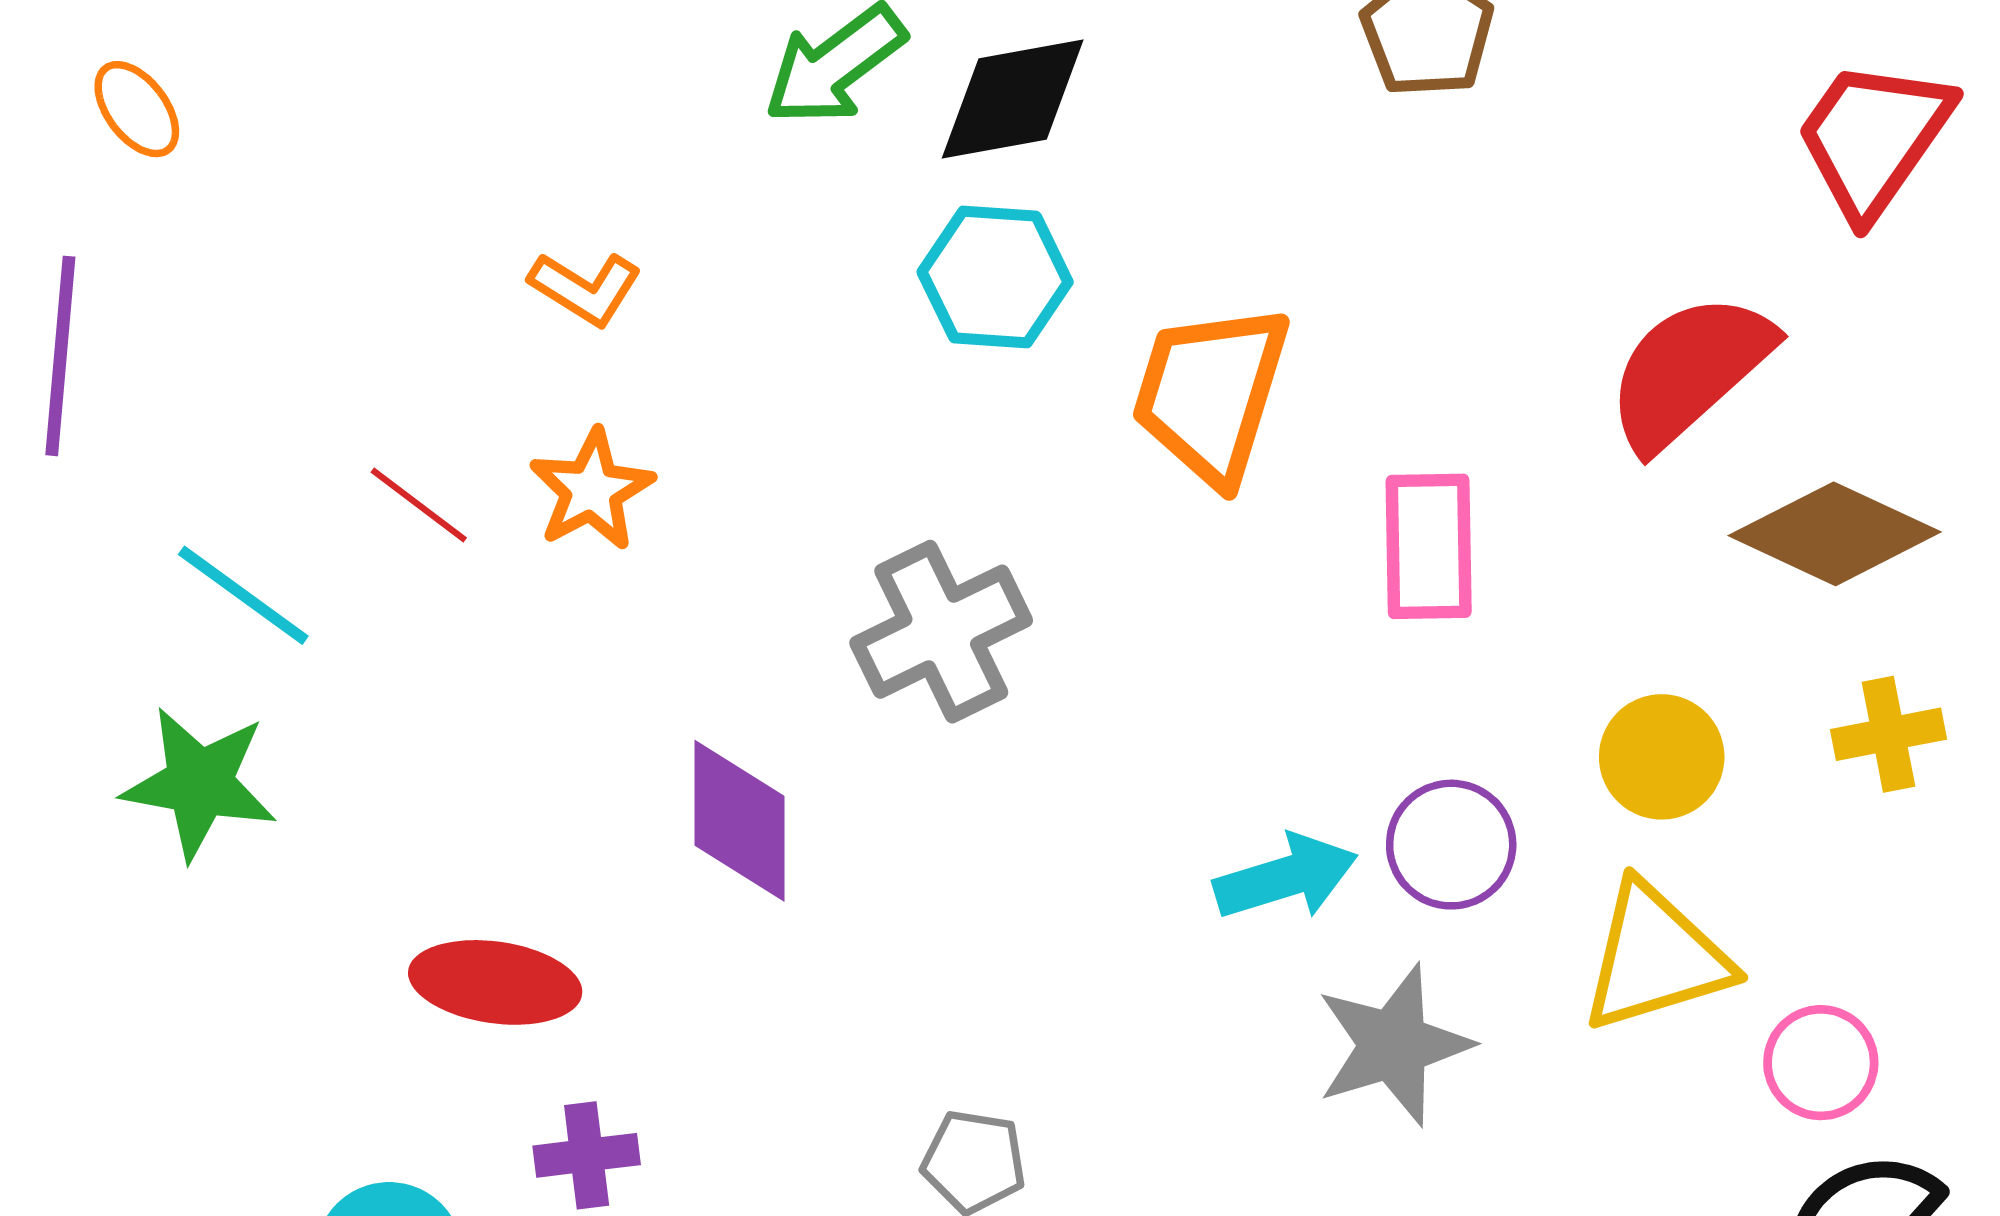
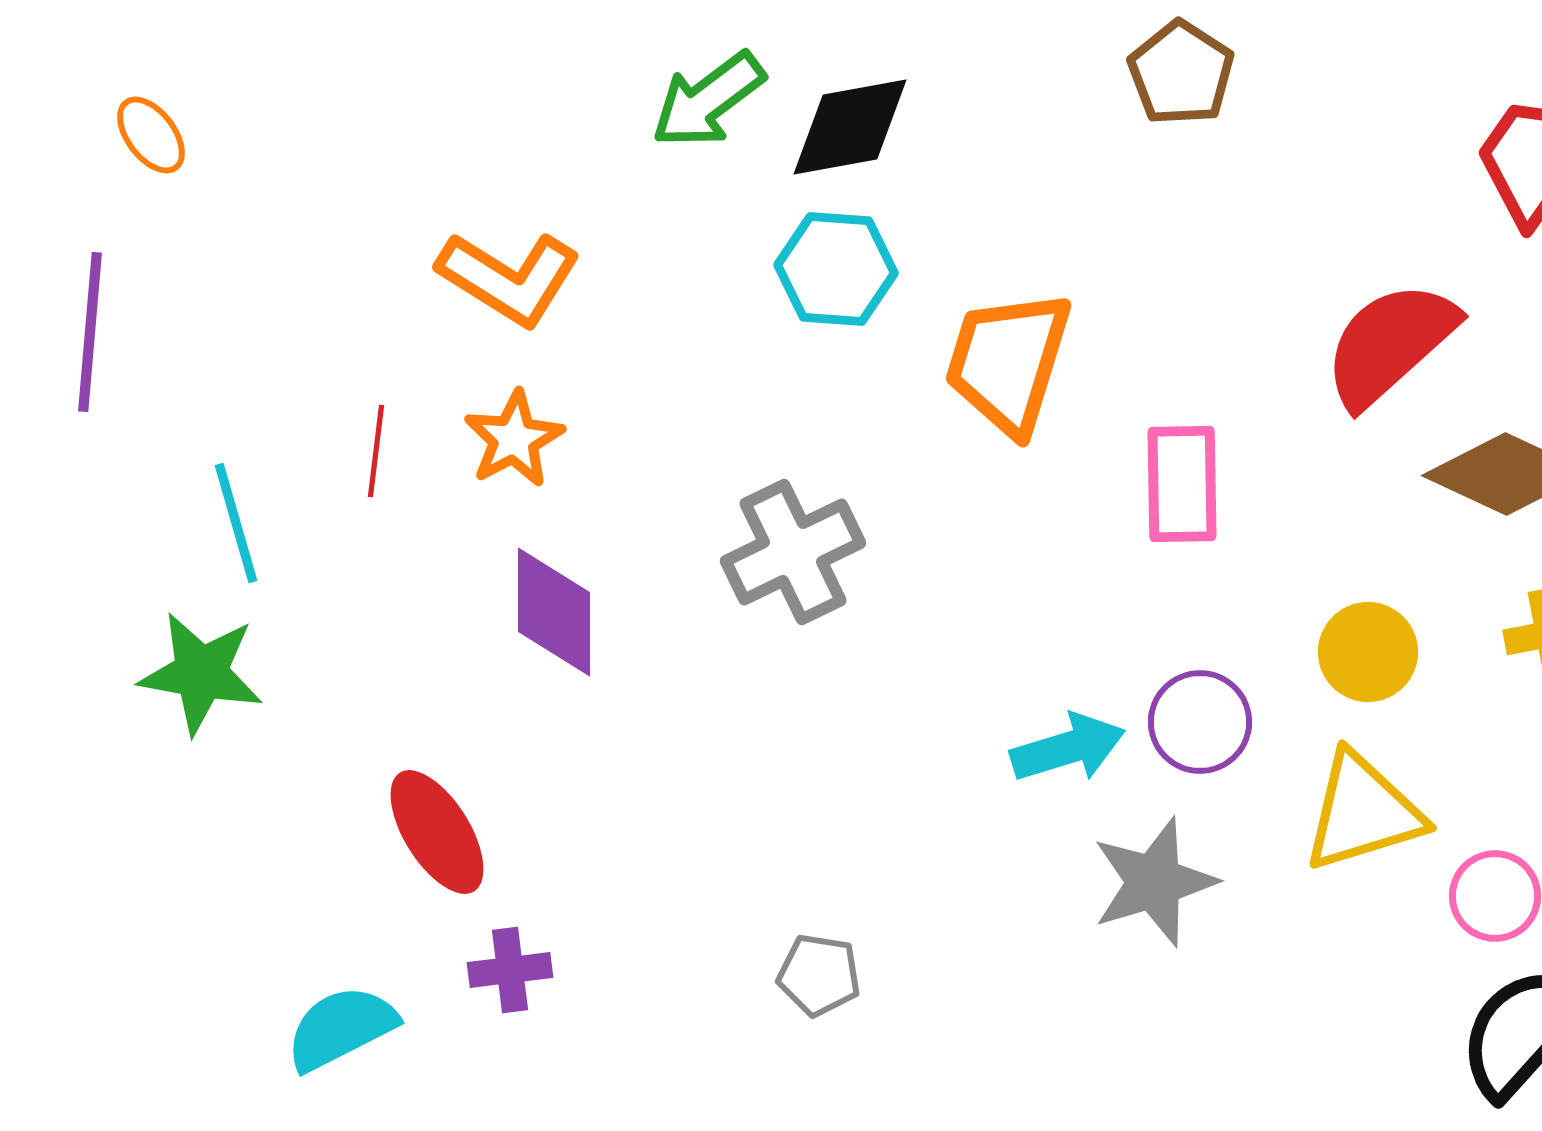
orange L-shape: (585, 288) -> (509, 278), size x1.6
red line: (419, 505) -> (376, 451), turned 60
cyan line: (243, 595) -> (236, 523), turned 38
purple diamond: (739, 821) -> (554, 612), moved
red ellipse: (495, 982) -> (437, 832), turned 50

